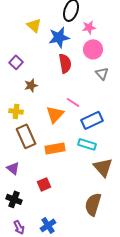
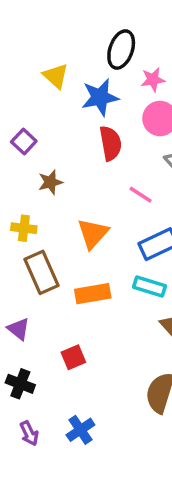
pink line: (73, 102) -> (141, 195), moved

